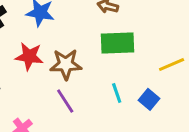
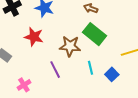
green rectangle: (118, 43) -> (95, 34), turned 35
brown star: (66, 64) -> (70, 46), moved

